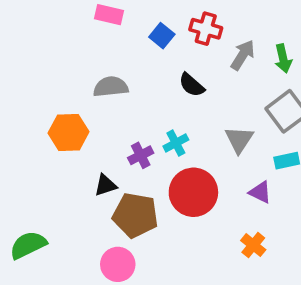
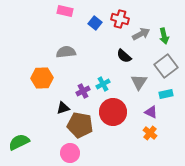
gray arrow: (243, 55) -> (141, 34), turned 30
black semicircle: (192, 85) -> (124, 56), moved
orange cross: (253, 245) -> (150, 133), moved

